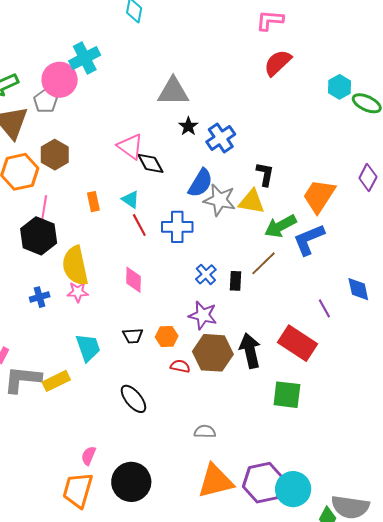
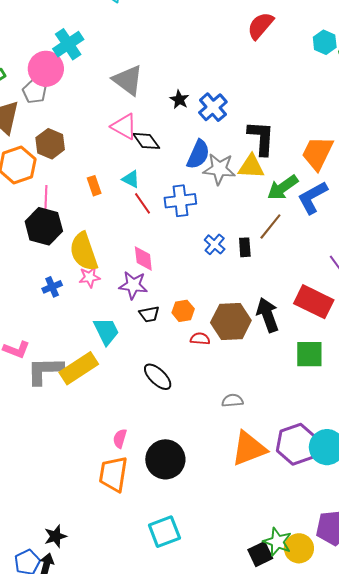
gray triangle: (173, 92) -> (128, 80), moved, turned 44
black L-shape: (265, 174) -> (261, 138), size x1.5
purple star: (203, 315) -> (133, 285), moved
yellow rectangle: (56, 381) -> (79, 368), size x1.4

